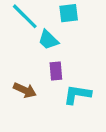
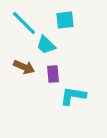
brown arrow: (25, 90) -> (24, 67), moved

